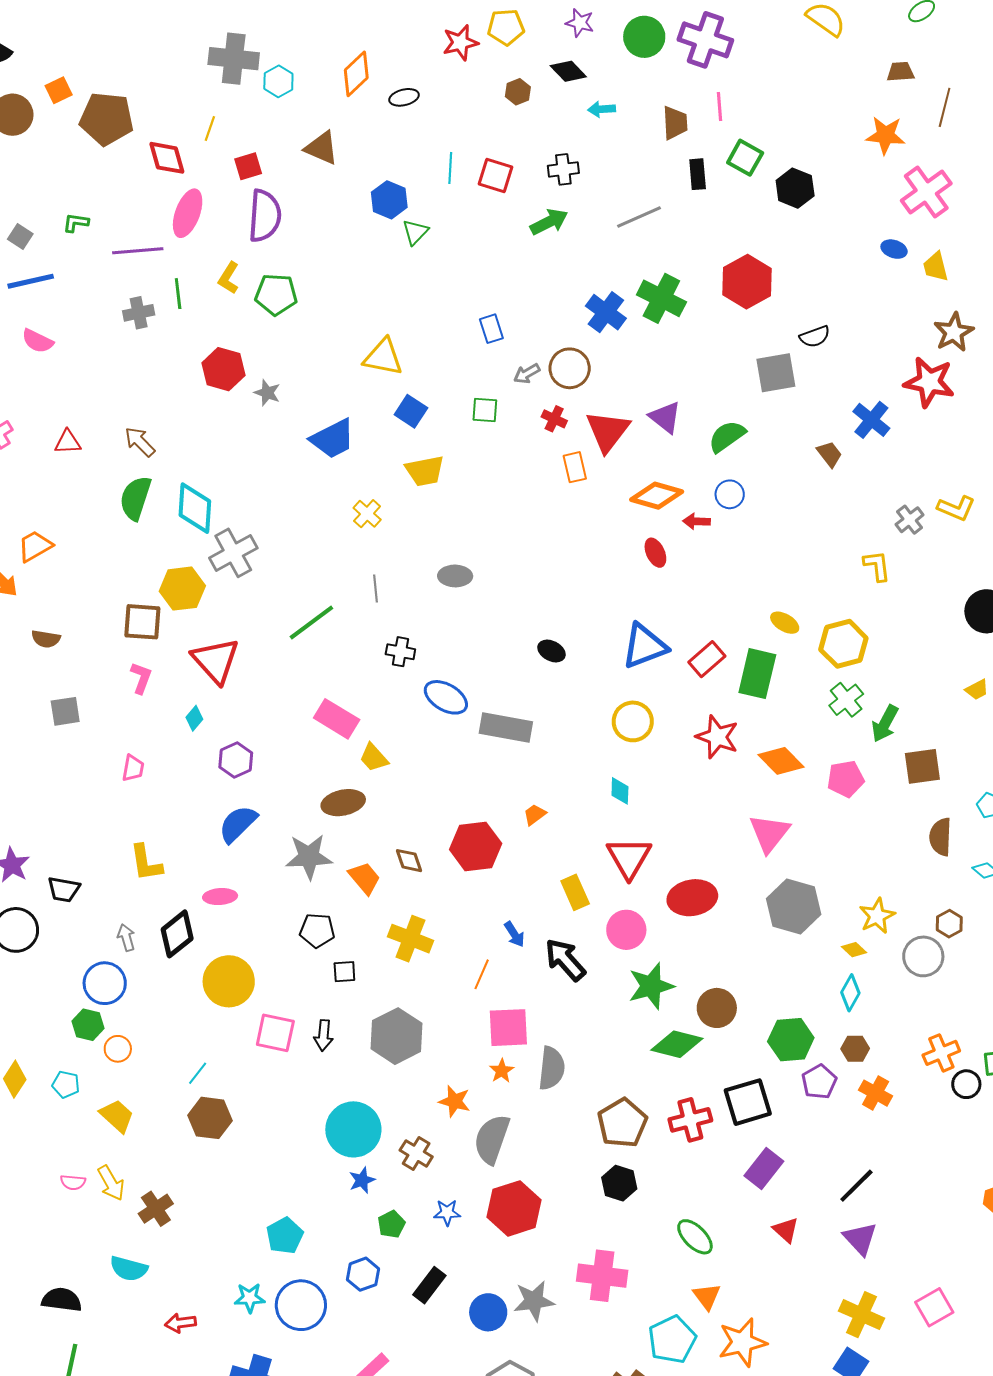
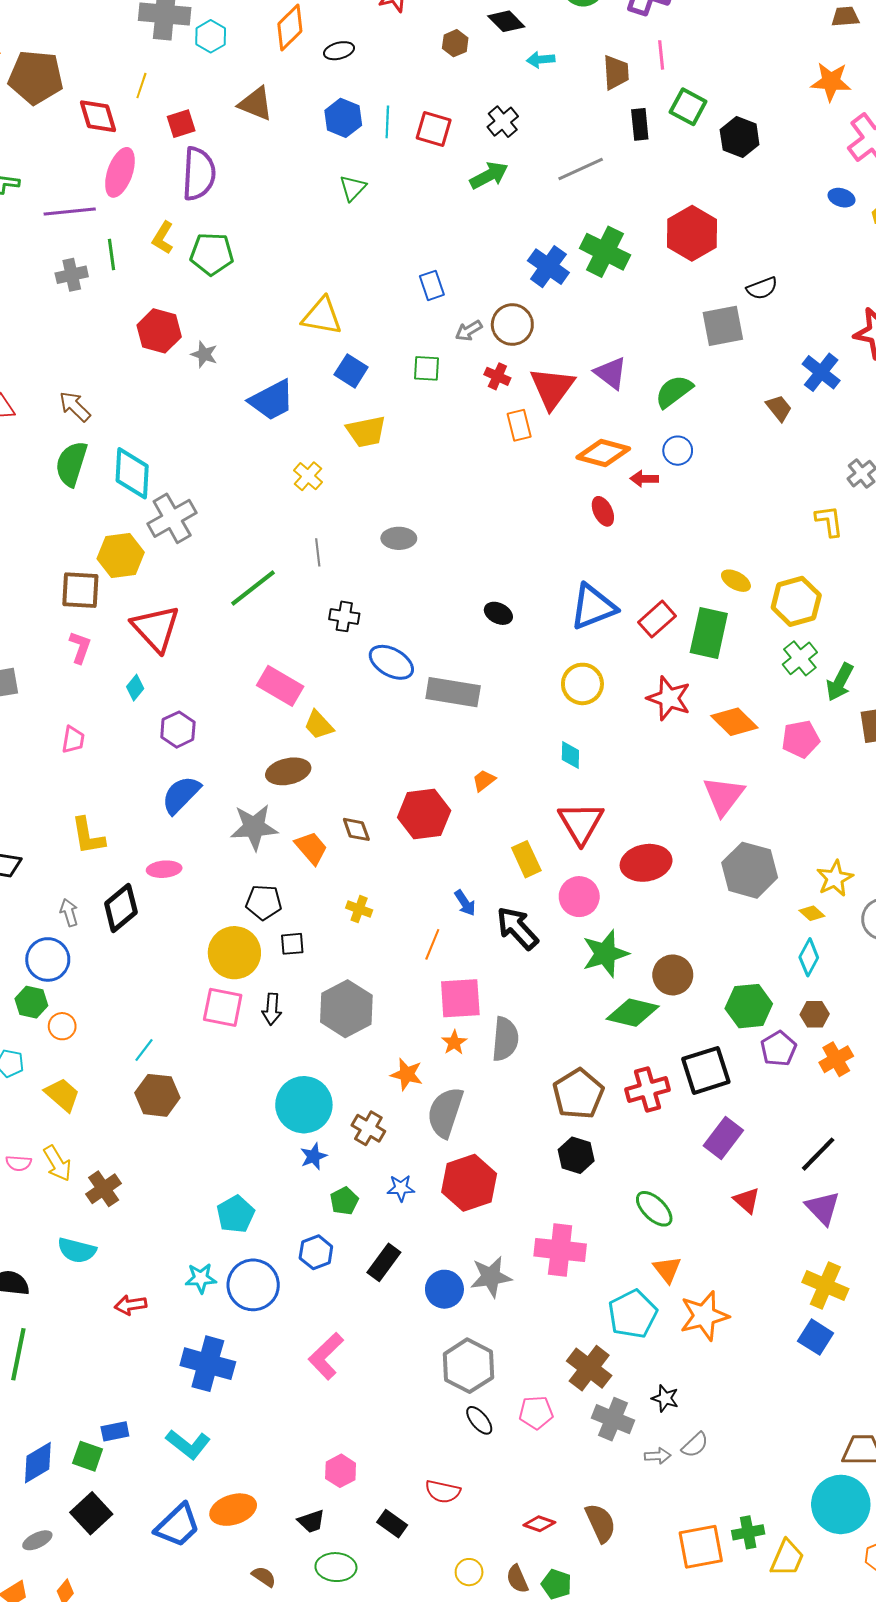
black cross: (563, 169) -> (503, 122), turned -32
blue hexagon: (389, 200) -> (343, 118), moved
yellow cross: (410, 939) -> (359, 909), size x0.6
yellow circle: (229, 981) -> (234, 953), moved
orange cross: (876, 1093) -> (836, 1059), turned 32

